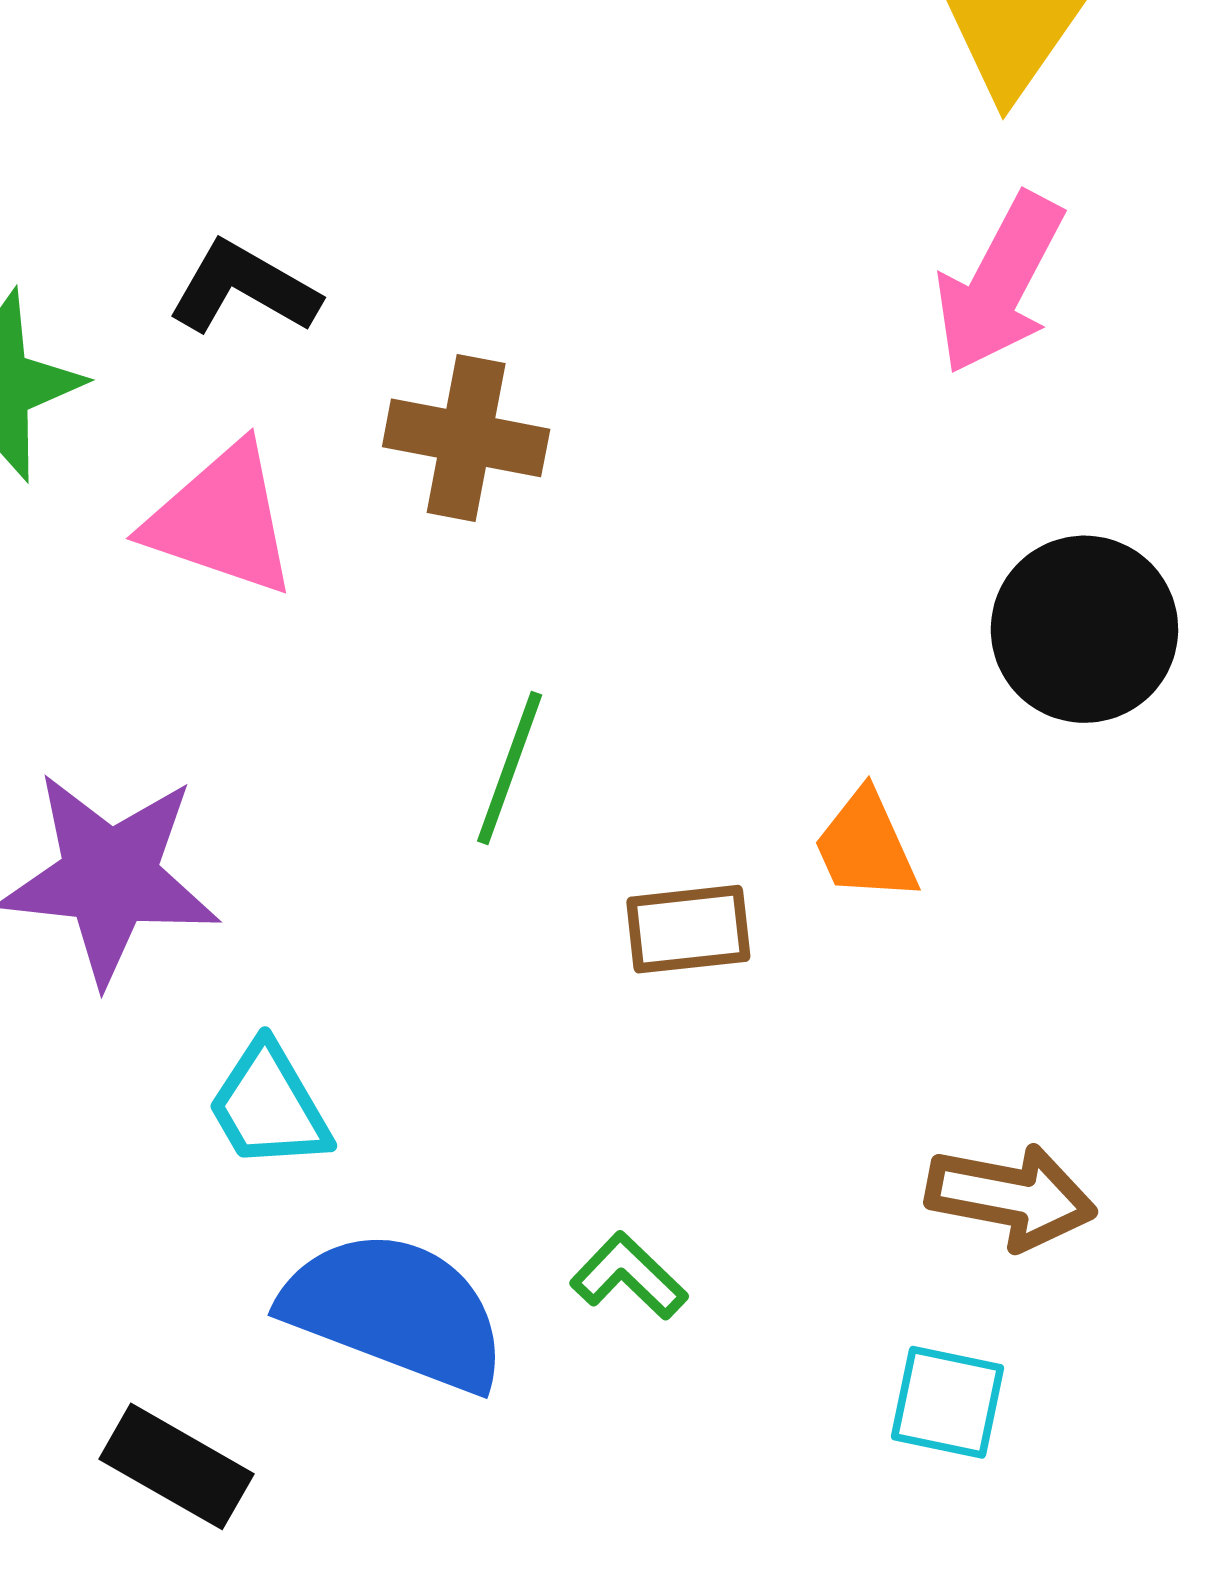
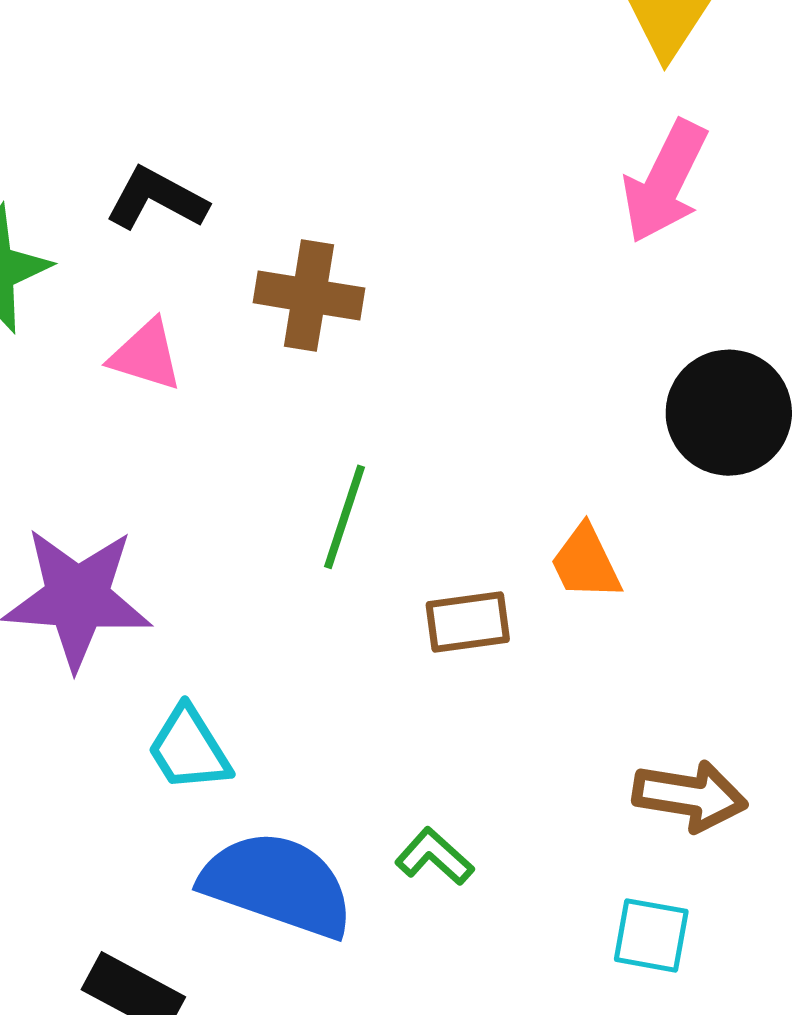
pink triangle: (222, 520) -> (146, 355), size x0.7

